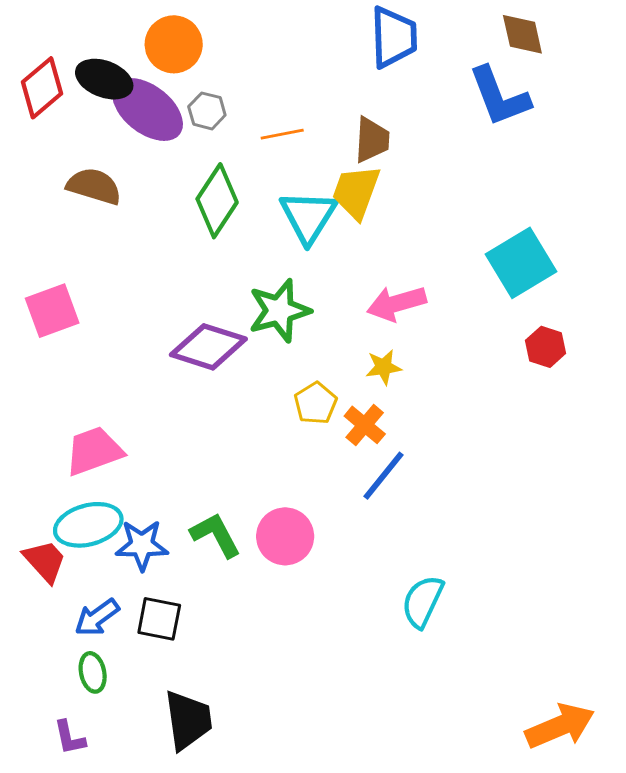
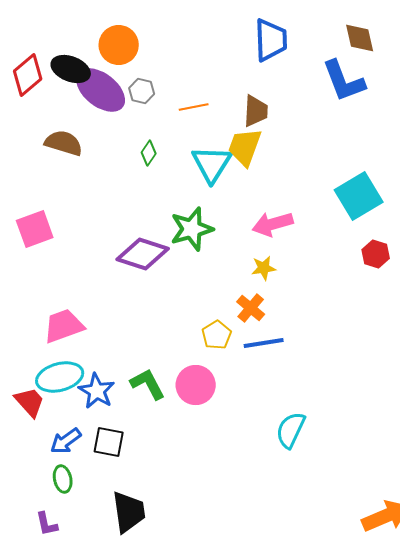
green diamond: (217, 201) -> (149, 153), size x0.5
yellow pentagon: (315, 403) -> (217, 335), moved
blue line: (384, 476) -> (264, 343), turned 42
blue star: (142, 545) -> (97, 391), turned 30

